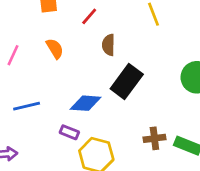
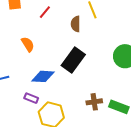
brown semicircle: (108, 45) -> (76, 24), moved
orange semicircle: (55, 49) -> (28, 44), moved

